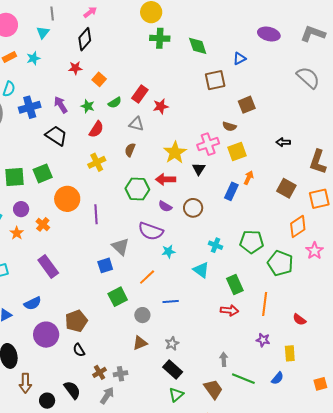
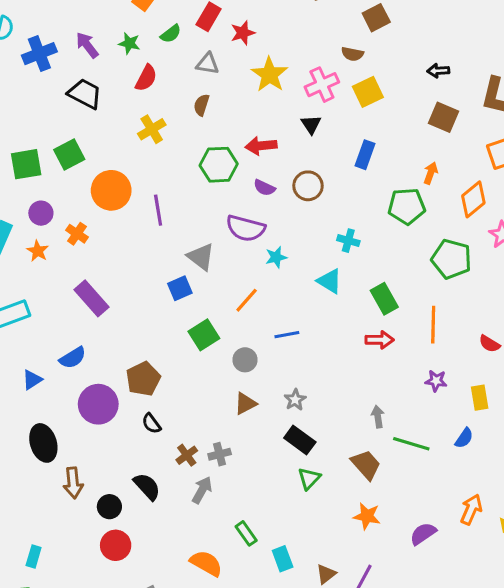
yellow star: (175, 153) -> (270, 75), moved
orange arrow: (249, 178) -> (431, 173), moved
brown square: (286, 188) -> (443, 117), moved
green pentagon: (252, 242) -> (407, 206), moved

